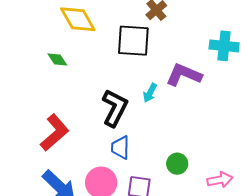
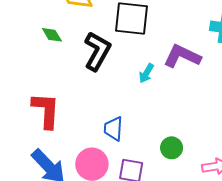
black L-shape: (115, 108) -> (97, 51), moved
red L-shape: (55, 133) -> (46, 110), turned -48

